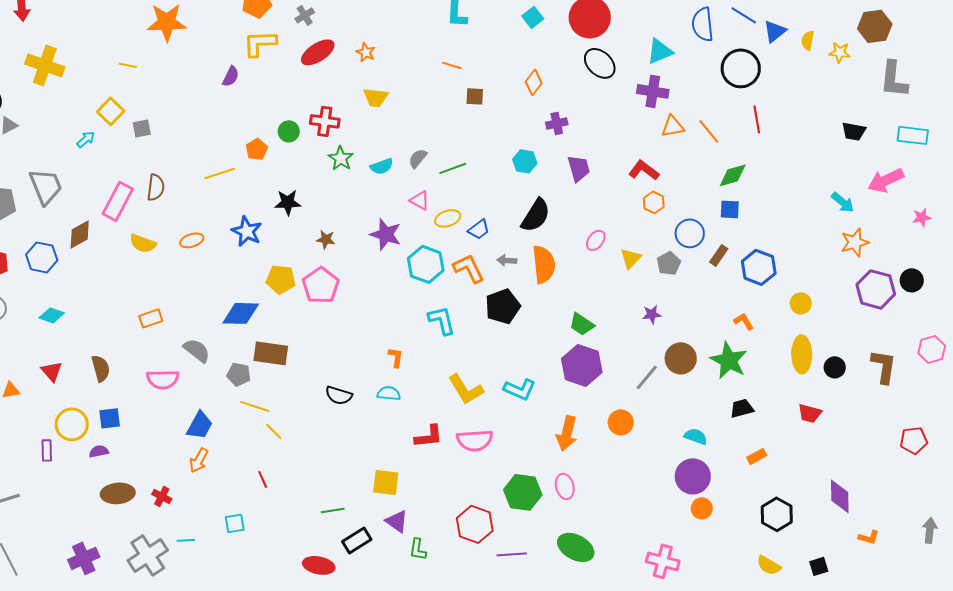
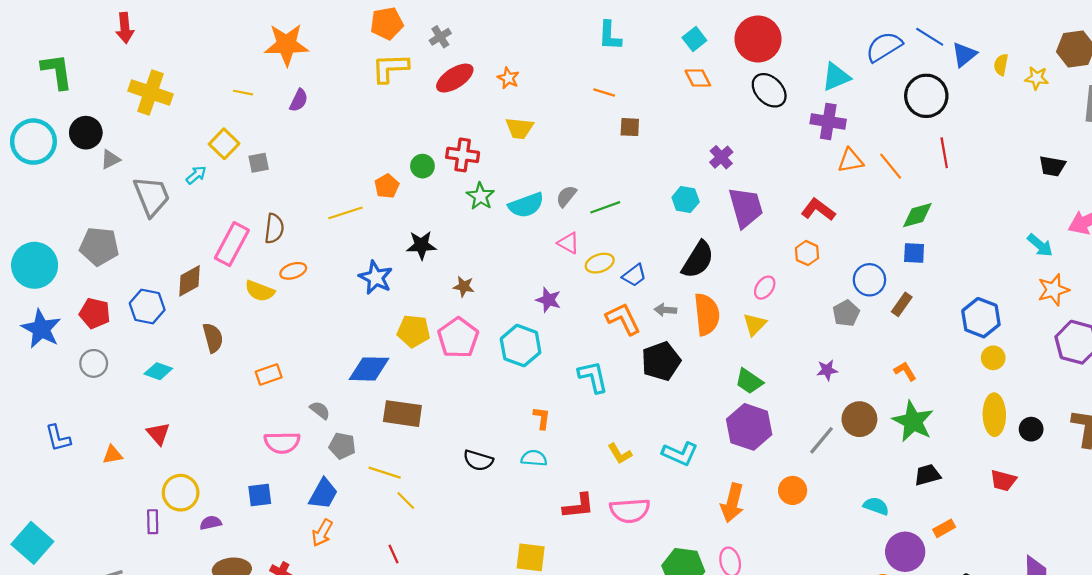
blue semicircle: (703, 24) -> (884, 47), turned 64
purple semicircle: (231, 76) -> (299, 100), moved
orange diamond: (534, 82) -> (698, 78), moved, turned -65
purple cross: (557, 123) -> (721, 157), turned -30
cyan semicircle: (382, 166) -> (526, 205), size x1.4
purple trapezoid: (579, 168) -> (746, 207), size x1.4
gray trapezoid: (46, 186) -> (152, 196), moved
orange hexagon: (654, 202) -> (807, 253), moved
purple star: (386, 234) -> (548, 300), moved, size x0.7
orange ellipse: (192, 240) -> (293, 271), moved
yellow triangle: (631, 258) -> (755, 324), moved
cyan hexagon: (426, 264) -> (521, 346), moved
blue hexagon: (759, 267) -> (981, 318), moved
orange L-shape: (744, 321) -> (905, 371), moved
gray semicircle: (197, 350) -> (320, 410), size x0.7
brown semicircle: (101, 368) -> (213, 338), moved
gray pentagon: (239, 374) -> (342, 446), moved
yellow L-shape: (466, 389) -> (620, 454), size x0.6
blue square: (110, 418) -> (260, 495), moved
purple circle: (693, 476) -> (905, 552), moved

